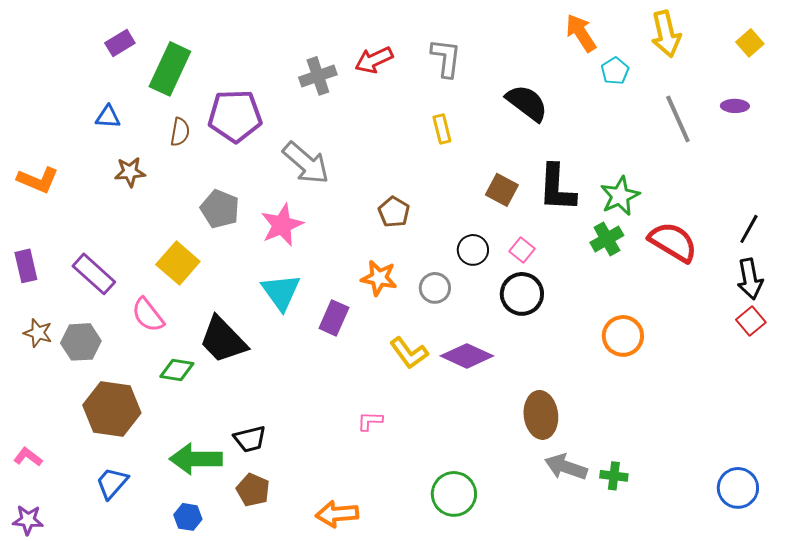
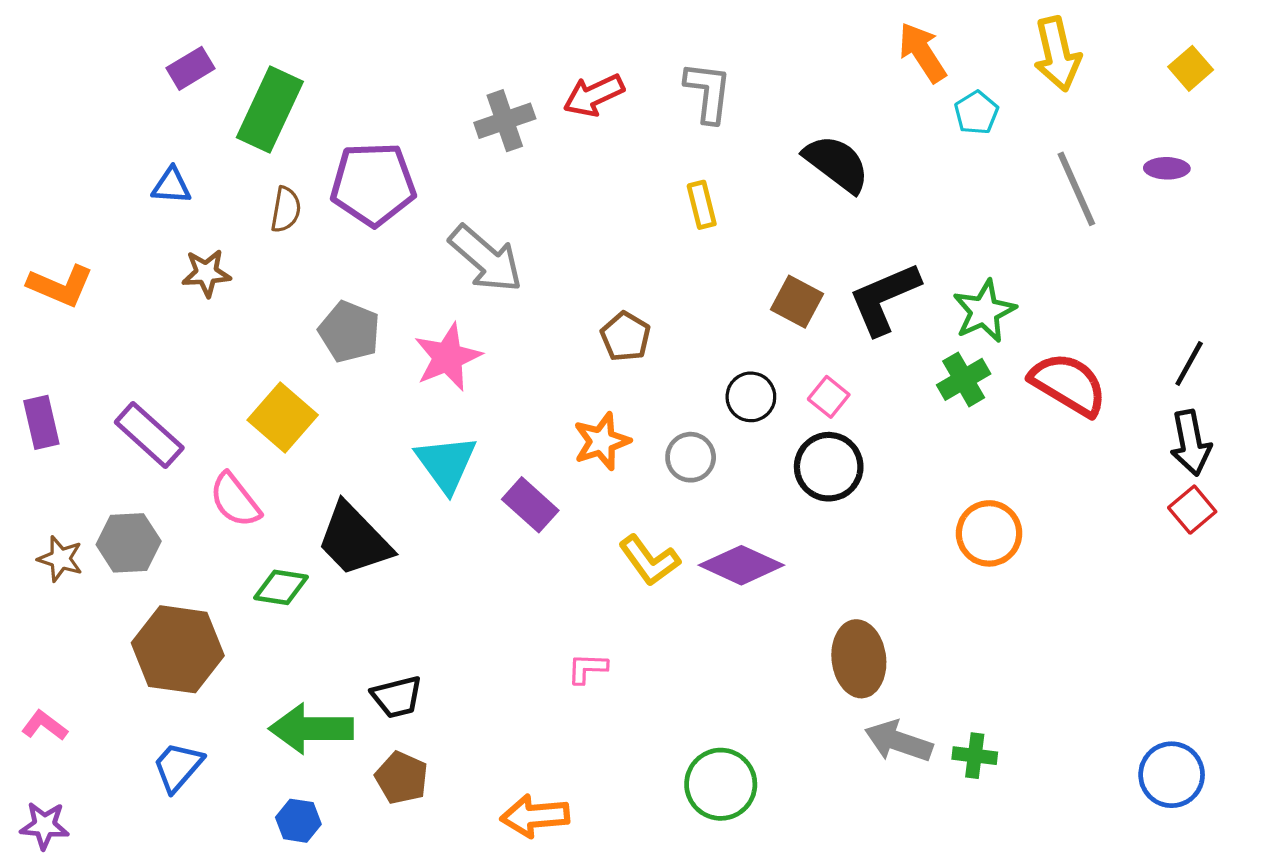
black L-shape: (557, 188) -> (884, 298), turned 64
orange star: (379, 278) -> (602, 441), turned -30
purple rectangle: (334, 318) -> (530, 505), turned -72
brown star: (38, 333) -> (60, 559), moved

